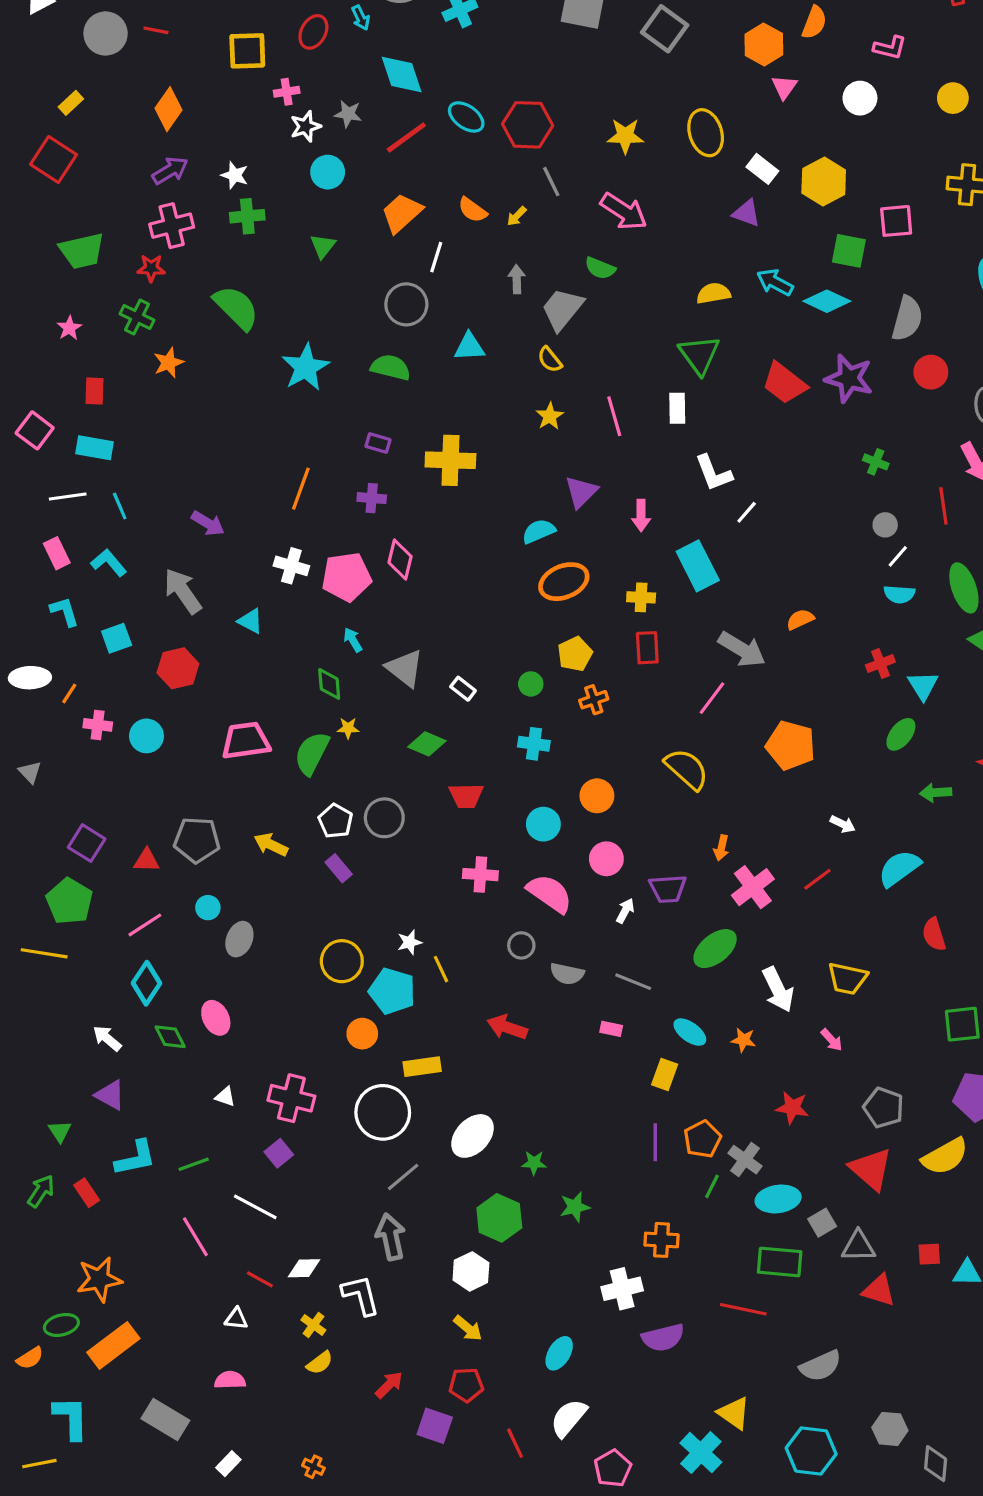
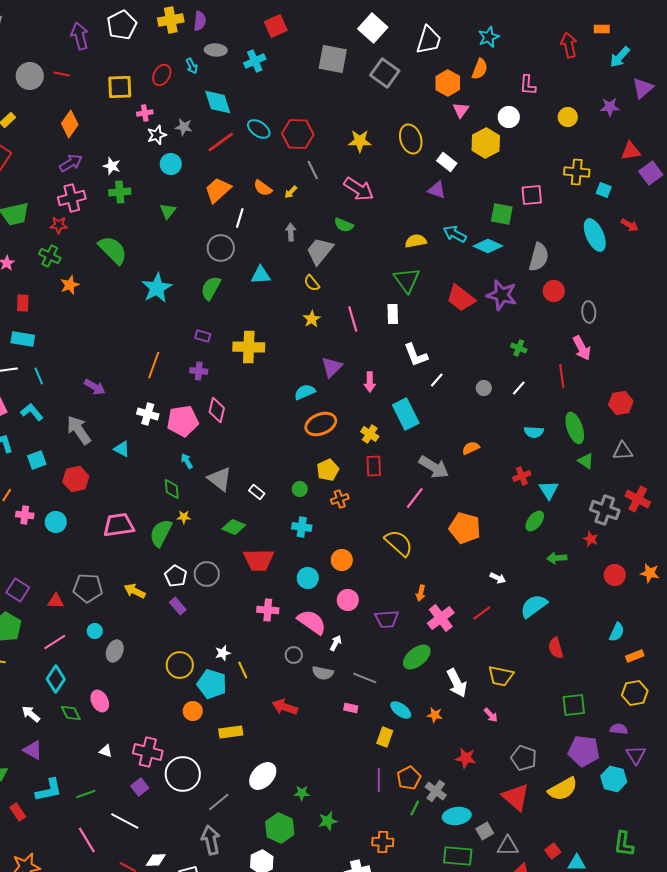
pink L-shape: (890, 48) -> (528, 85), turned 80
yellow hexagon: (824, 182) -> (486, 143), moved
green semicircle: (391, 367) -> (211, 288), turned -75
gray circle: (885, 525) -> (484, 388), moved
white line: (898, 556) -> (519, 388), moved
yellow cross: (641, 597) -> (370, 434), turned 30
red trapezoid: (466, 796) -> (259, 560), size x1.4
white arrow: (625, 911) -> (336, 643), moved
white circle: (383, 1112) -> (183, 774), moved
red square: (929, 1254) -> (553, 851), turned -35

